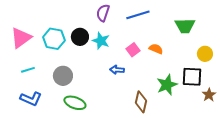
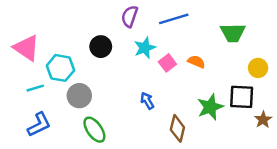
pink triangle: (21, 38) -> (26, 48), turned -50
cyan hexagon: (54, 39) -> (60, 68), moved
cyan star: (101, 41) -> (145, 48), moved, turned 30
blue arrow: (117, 70) -> (147, 101), moved, turned 56
blue L-shape: (31, 99) -> (39, 125), turned -50
green ellipse: (75, 103) -> (94, 130), turned 35

